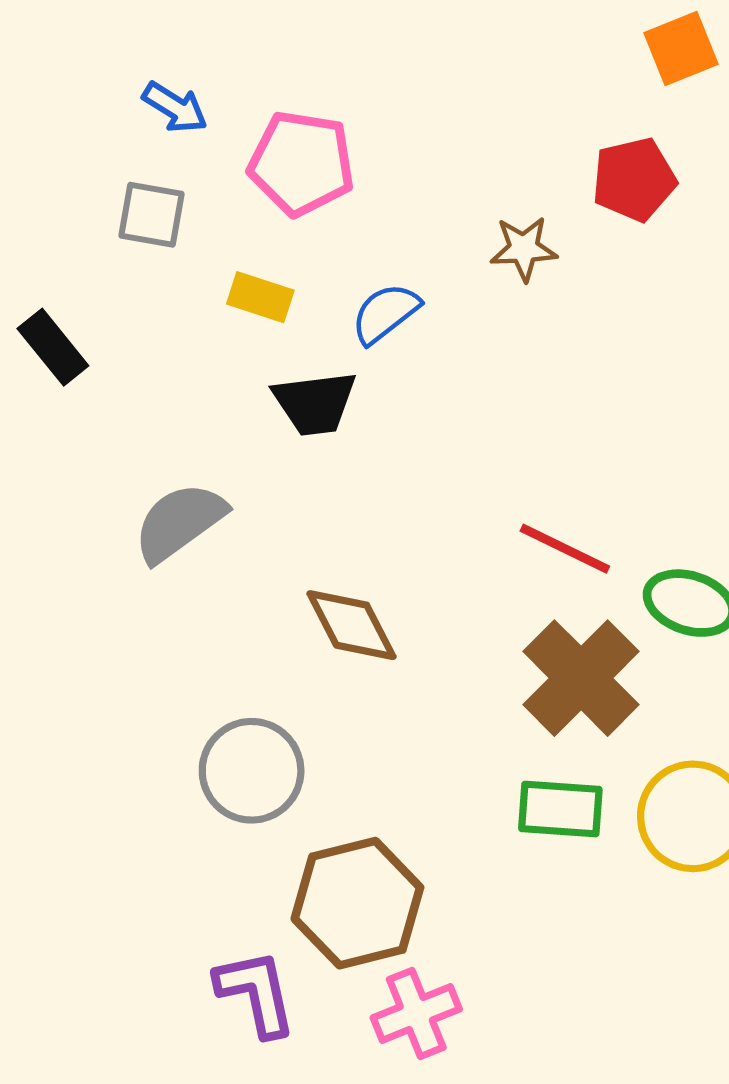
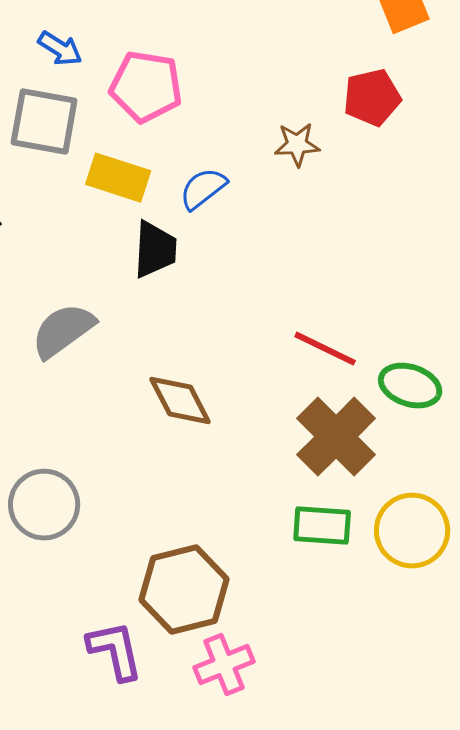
gray square: (151, 215) -> (44, 122), size x1.5
yellow rectangle: (260, 297) -> (118, 178), size x1.4
black trapezoid: (315, 403) -> (155, 250), turned -80
gray circle: (252, 771) -> (44, 505), moved

